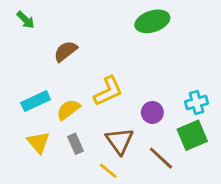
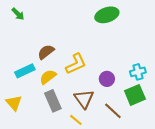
brown semicircle: (65, 51) -> (46, 52), moved
yellow triangle: (38, 142) -> (14, 103), moved
gray rectangle: (75, 144) -> (53, 101), size x1.5

